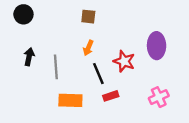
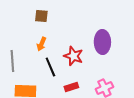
red rectangle: (111, 96) -> (71, 87), moved

